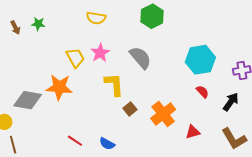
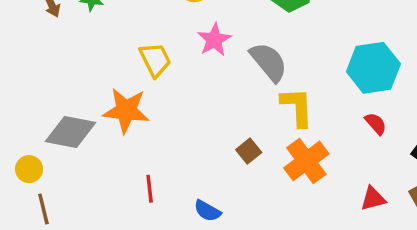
pink star: (100, 53) -> (214, 40), moved
yellow L-shape: (114, 84) -> (297, 107), moved
red triangle: (193, 132) -> (373, 199), moved
red line: (75, 141) -> (150, 189), moved, turned 49

